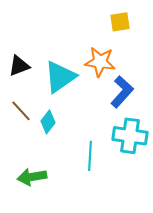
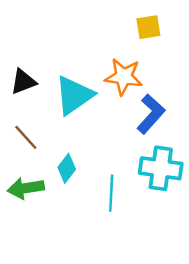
cyan diamond: (48, 122) -> (67, 168), moved
green arrow: (32, 177) -> (26, 188), moved

